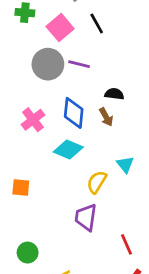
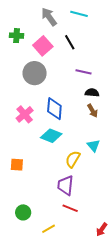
purple line: (79, 64) -> (83, 72), moved
black semicircle: (114, 94) -> (92, 93), moved
brown arrow: (106, 117) -> (93, 111), moved
red line: (127, 244) -> (70, 208), moved, turned -42

